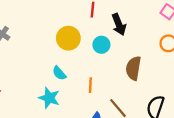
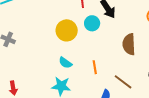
cyan circle: (101, 45) -> (92, 23), moved

